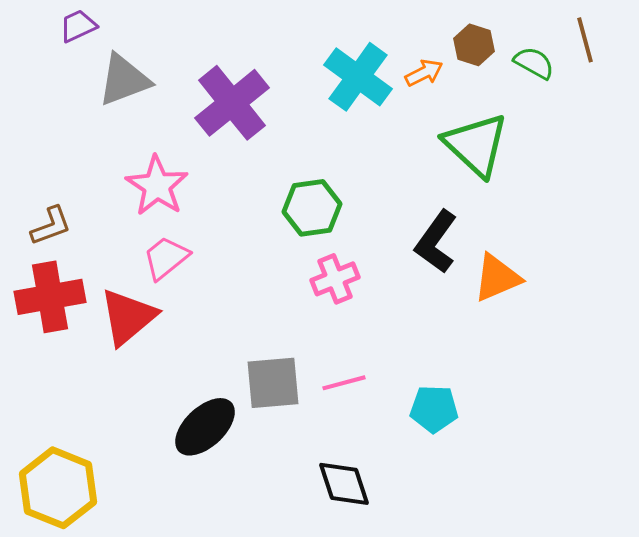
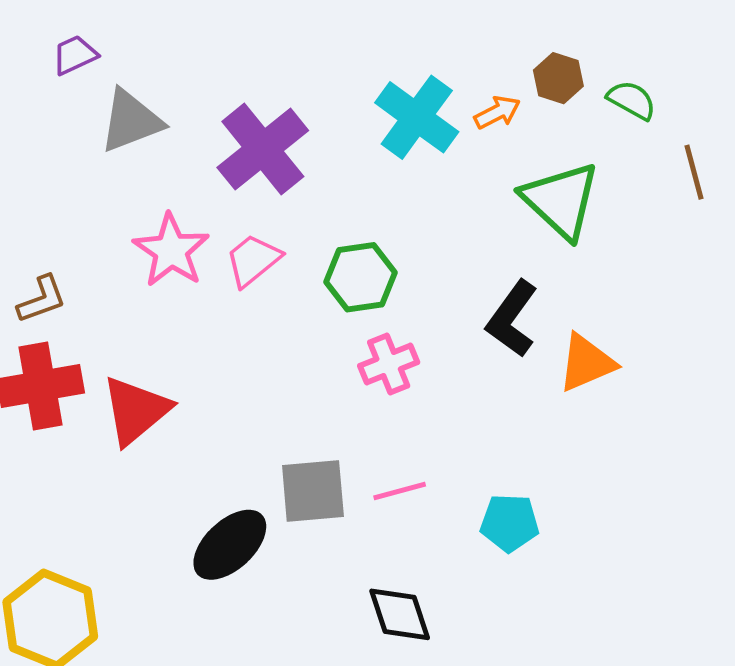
brown line: (585, 40) -> (694, 172), moved
pink trapezoid: (166, 258) -> (253, 260), moved

